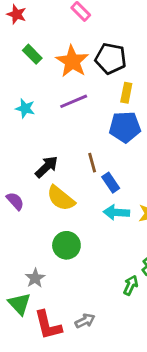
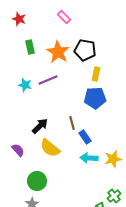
green rectangle: (32, 54) -> (30, 47), turned 32
purple line: (74, 101) -> (48, 80), moved
green circle: (66, 245) -> (37, 181), moved

